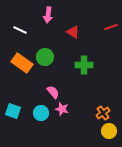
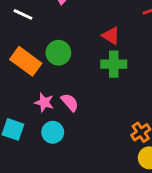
red triangle: (73, 32) -> (111, 36), moved
pink star: (62, 109) -> (44, 102), moved

